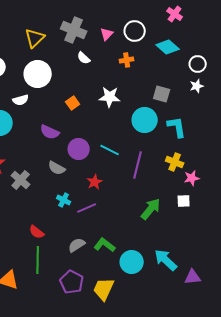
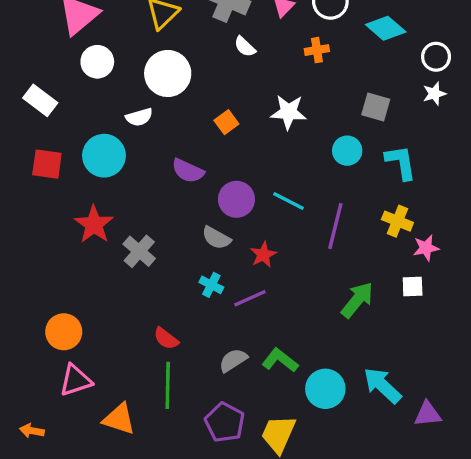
cyan circle: (145, 120) -> (347, 151), size x0.7
gray semicircle: (57, 168) -> (216, 238), moved

